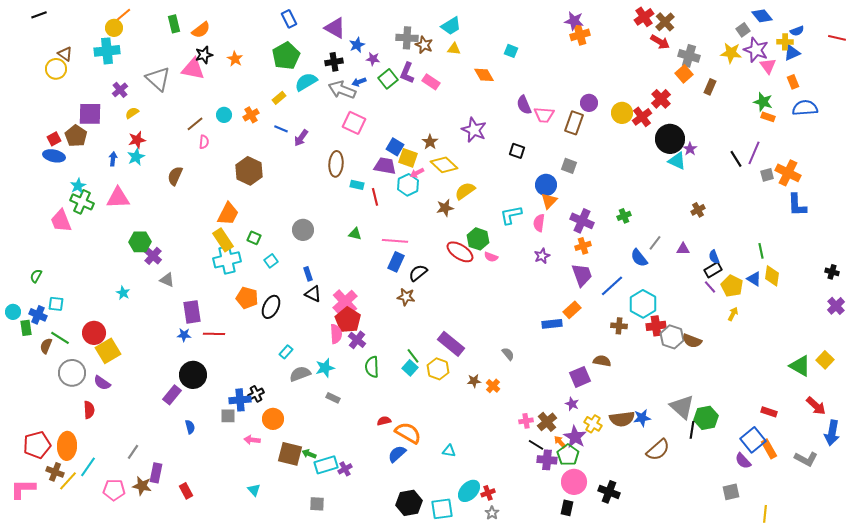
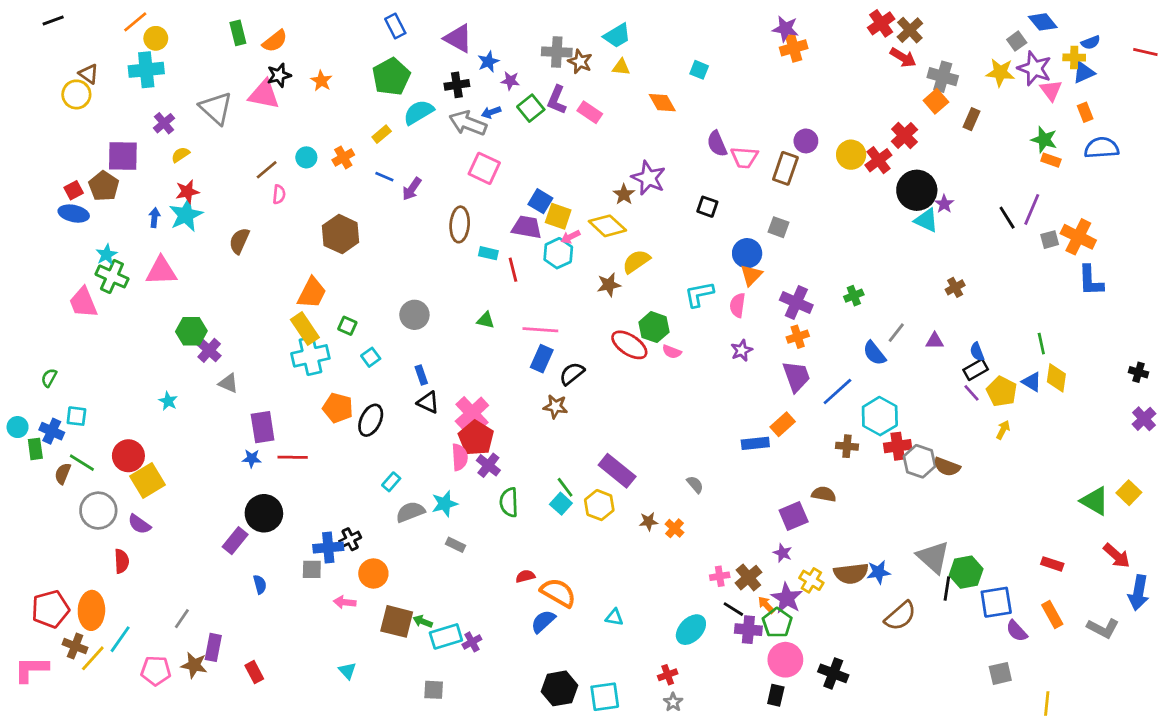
orange line: (122, 16) -> (135, 22), moved
brown star: (430, 142) -> (624, 194), moved
cyan star: (136, 157) -> (186, 215), size x1.4
blue square: (753, 440) -> (996, 602), moved, turned 30
cyan ellipse: (469, 491) -> (691, 630), moved

